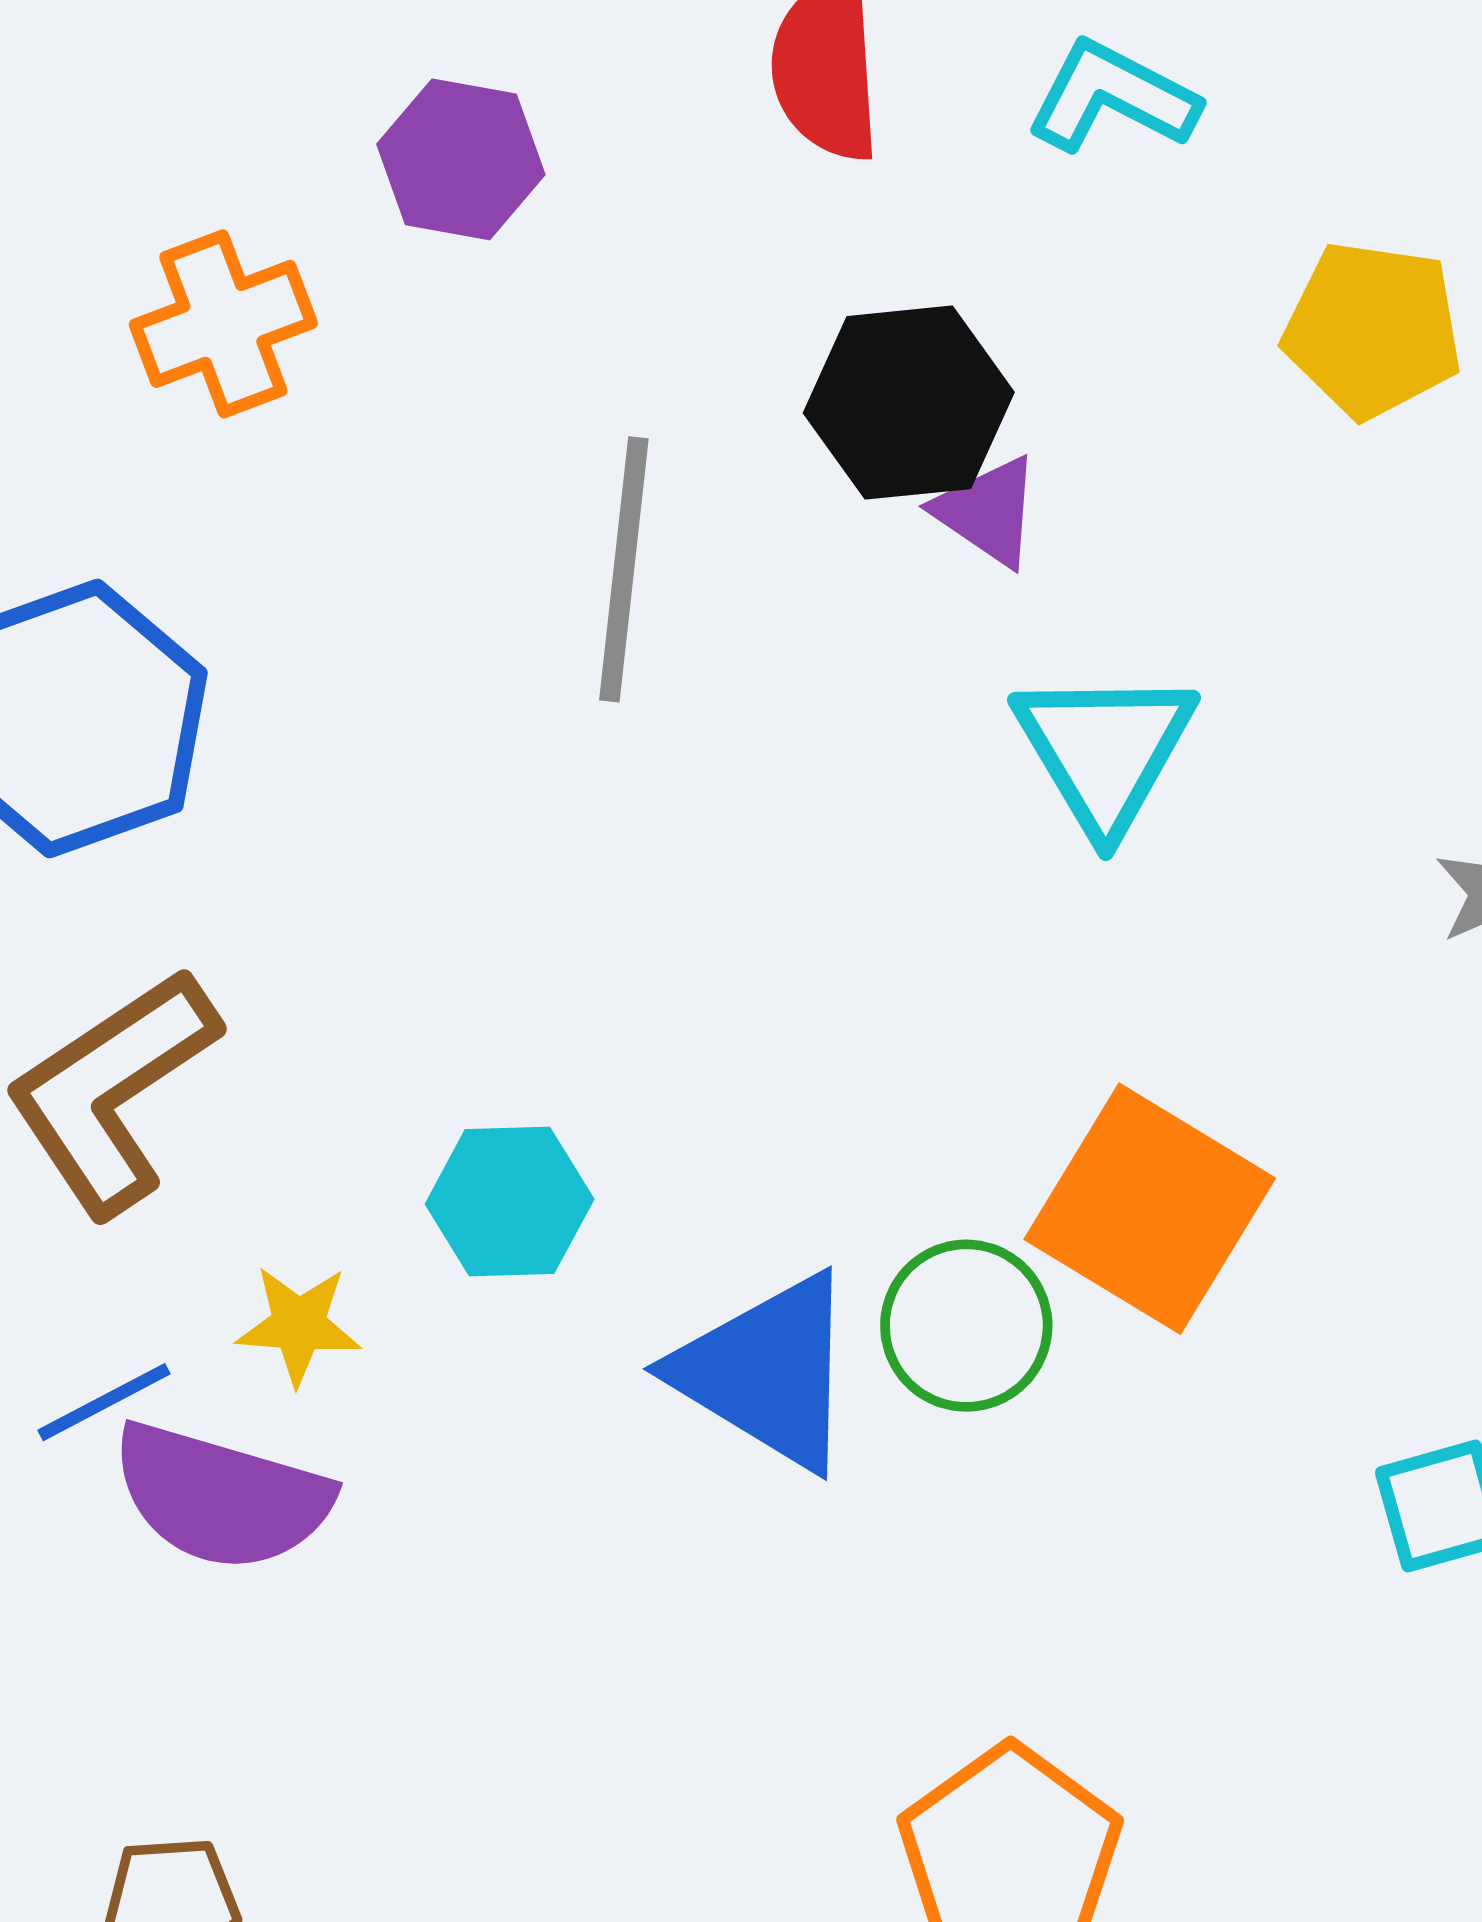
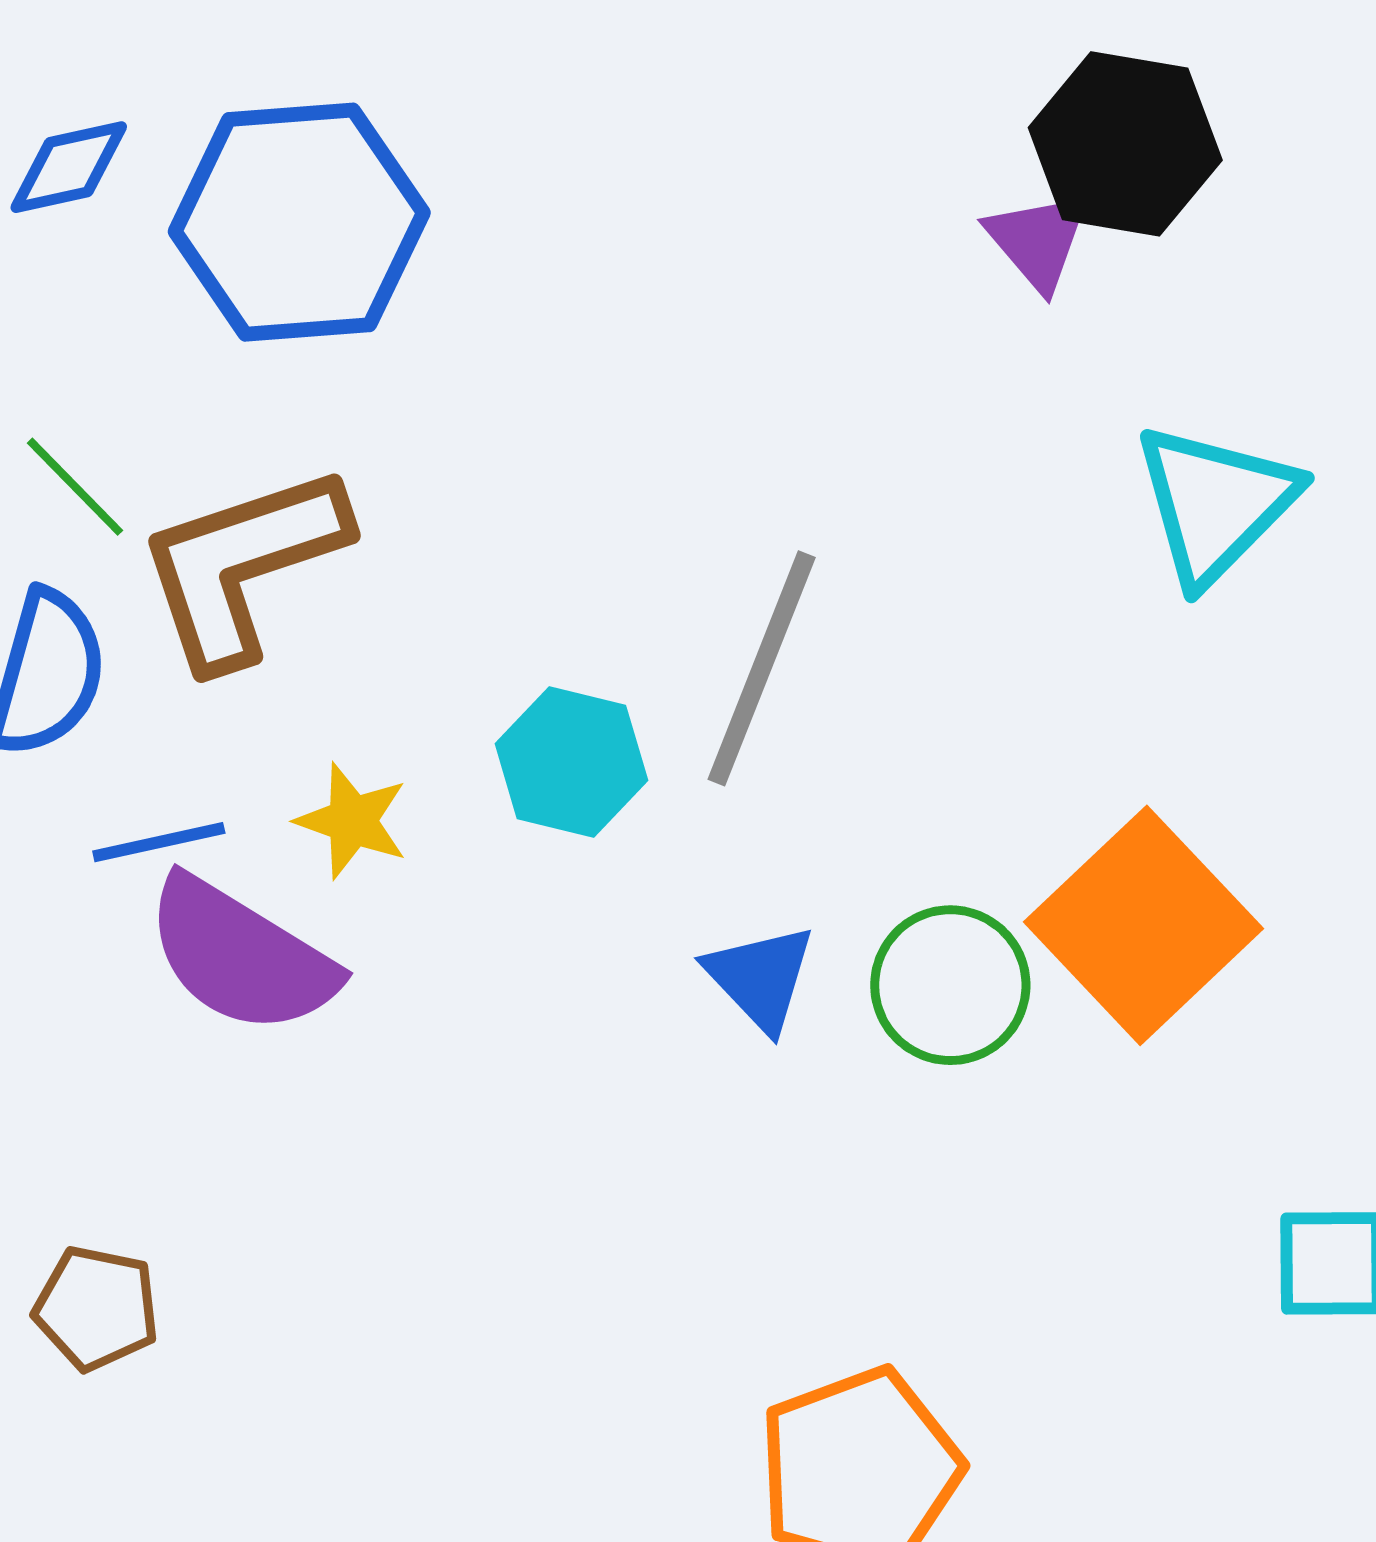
purple triangle: (988, 511) -> (1038, 241), moved
gray line: (624, 569) -> (762, 668), moved
blue triangle: (767, 1372) -> (760, 978), size x0.6

